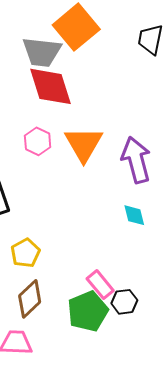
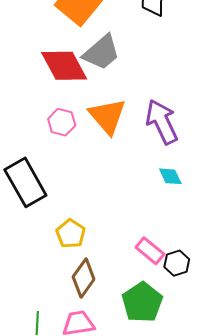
gray trapezoid: (42, 52) -> (101, 52), moved, turned -36
green pentagon: (88, 311) -> (142, 302), moved

